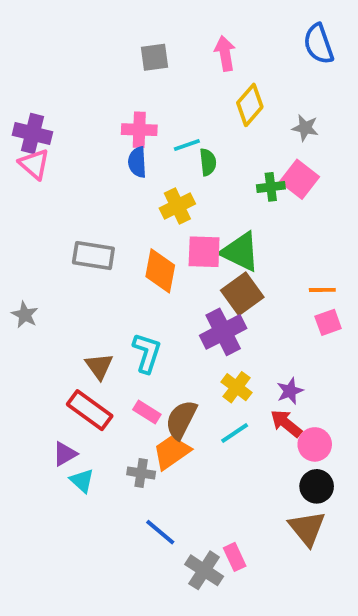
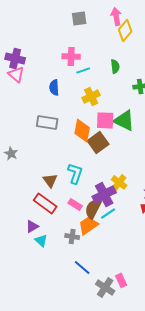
yellow diamond: (250, 105) -> (125, 30), moved
cyan line: (187, 145) -> (83, 70), moved
blue semicircle: (137, 162) -> (54, 87), moved
green semicircle: (208, 162) -> (115, 66), moved
brown square: (242, 294) -> (98, 142), moved
purple cross: (223, 332) -> (104, 194), moved
yellow cross: (237, 387) -> (119, 182), moved
cyan line: (235, 433) -> (108, 213), moved

